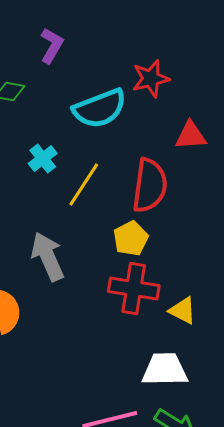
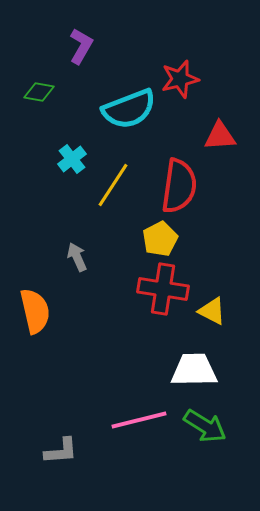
gray arrow: (48, 257) -> (77, 257), size x0.6

